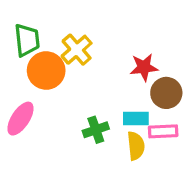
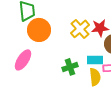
yellow cross: (77, 50) -> (80, 29), moved

